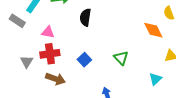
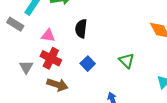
black semicircle: (85, 17) -> (81, 29), moved
red cross: (50, 54) -> (51, 58), turned 36

